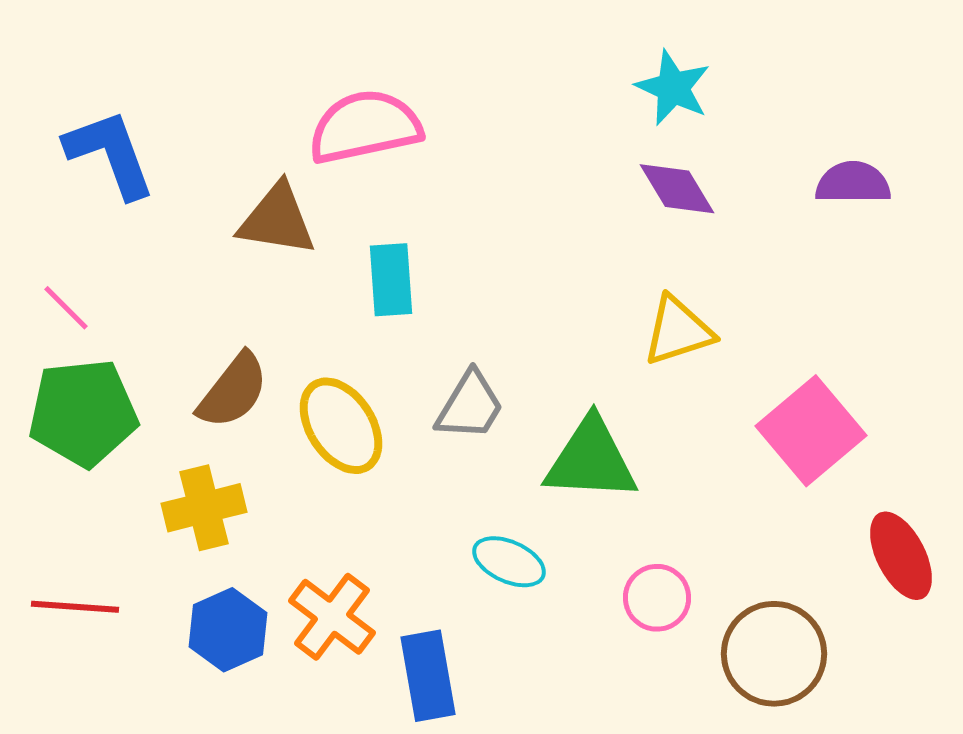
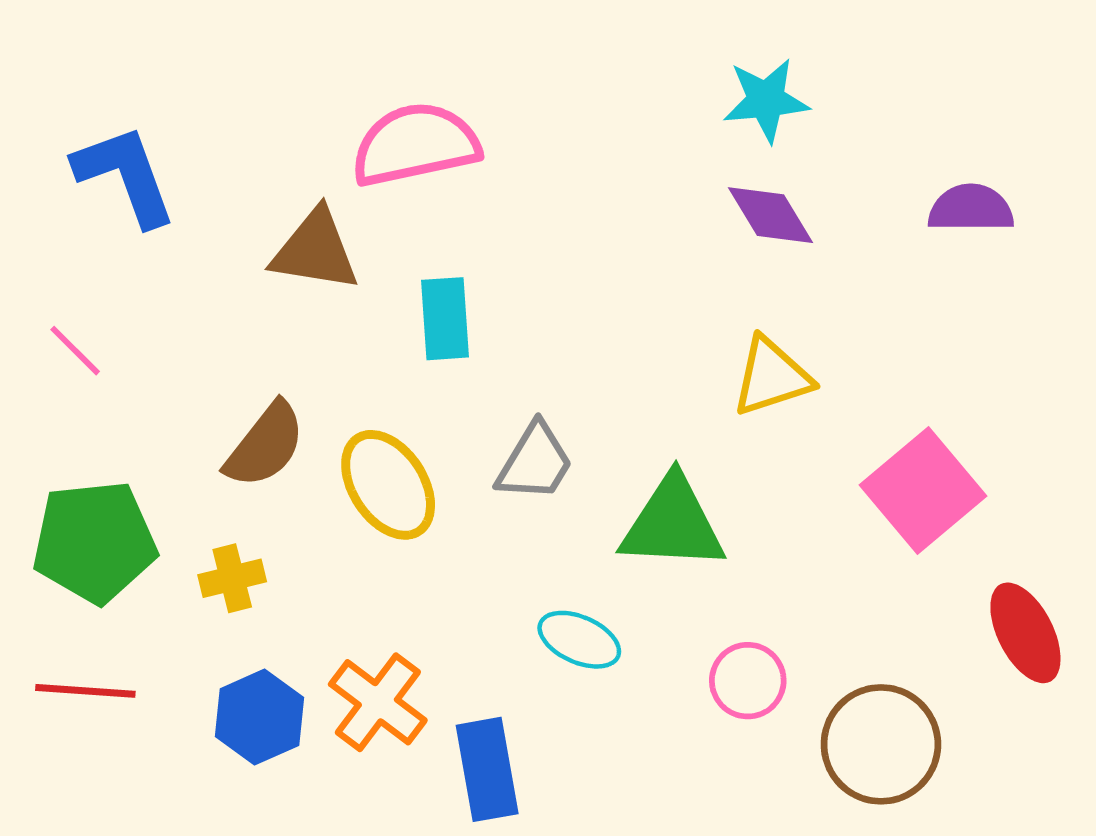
cyan star: (673, 88) -> (766, 100), turned -30
green pentagon: (83, 413) -> (94, 542), moved
yellow cross: (204, 508) -> (232, 578), size x0.7

